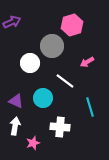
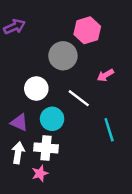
white circle: (30, 63) -> (36, 89), moved
white cross: (60, 127) -> (46, 148), moved

